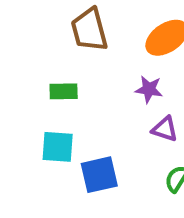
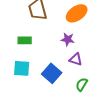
blue square: (99, 175) -> (52, 73), moved, turned -36

